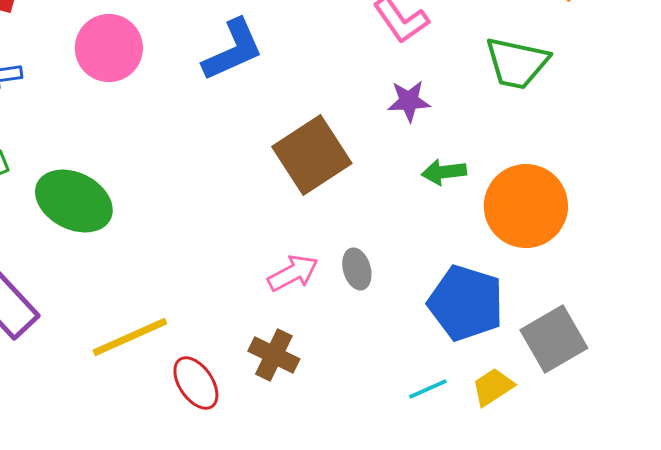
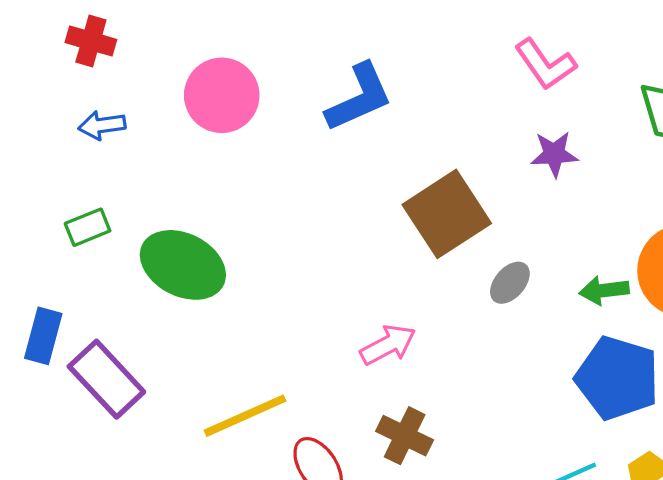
green arrow: (444, 172) -> (604, 290), moved
gray ellipse: (357, 269) -> (510, 283), moved, turned 57
pink arrow: (293, 273) -> (388, 345), moved

